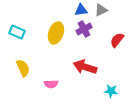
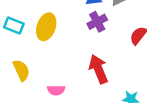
yellow ellipse: (56, 33) -> (46, 27), moved
red arrow: (85, 67) -> (98, 69), turned 50

